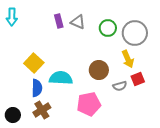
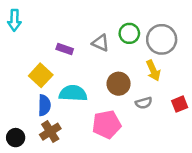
purple rectangle: (59, 21) -> (65, 49), moved, turned -56
gray triangle: (78, 22) -> (101, 43), moved
red square: (138, 79) -> (180, 104), moved

